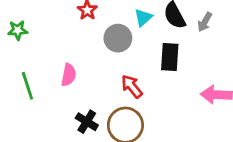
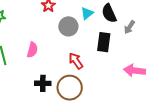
gray arrow: (205, 22) -> (129, 27), moved
black cross: (87, 122) -> (43, 83), turned -35

